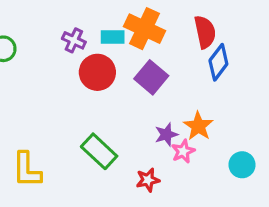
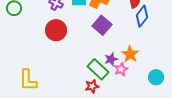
red circle: (97, 72) -> (56, 30), moved
green rectangle: (99, 151) -> (98, 69), moved
red star: (148, 180) -> (92, 86), moved

